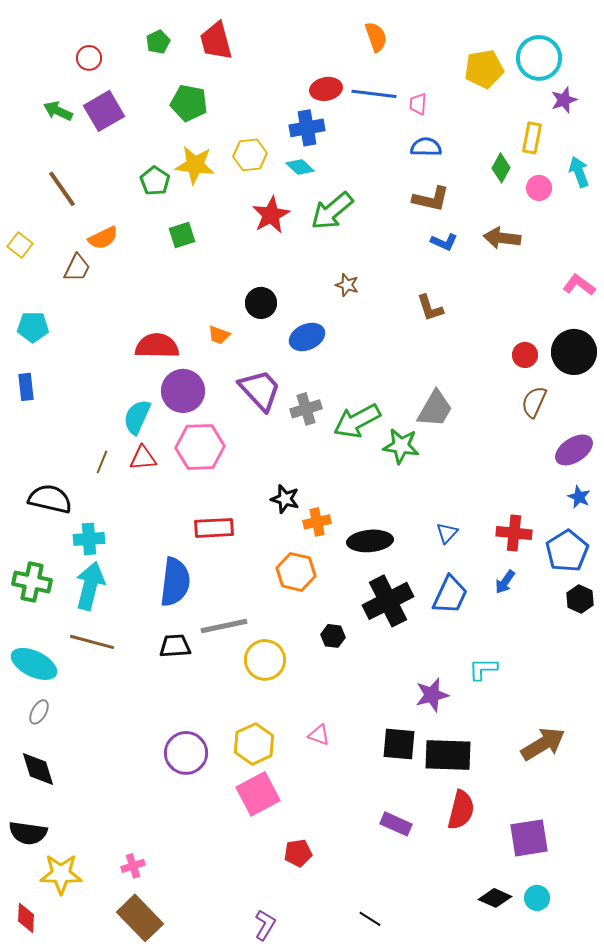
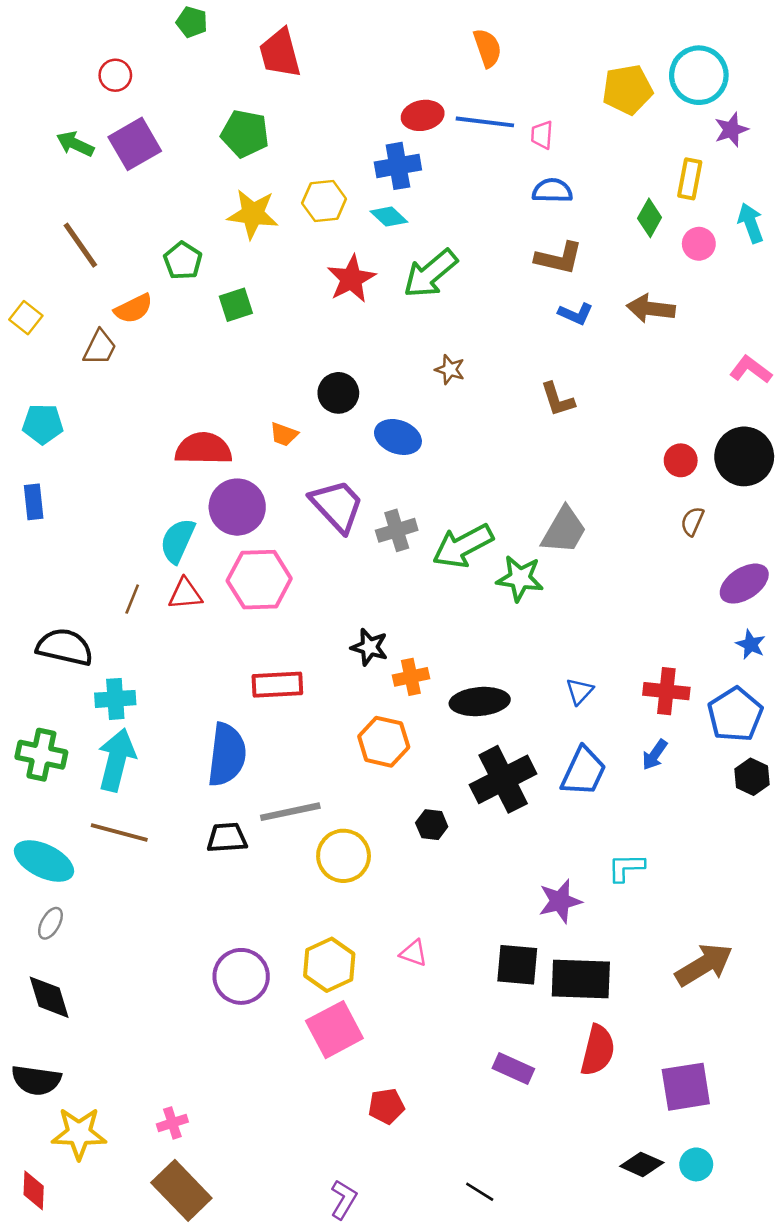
green pentagon: (158, 42) -> (192, 22), moved, turned -30
green pentagon: (155, 181) -> (183, 261), moved
blue ellipse: (307, 337) -> (398, 437), turned 44
brown semicircle: (534, 402) -> (692, 521), size x0.7

